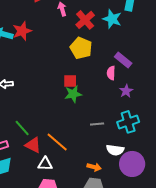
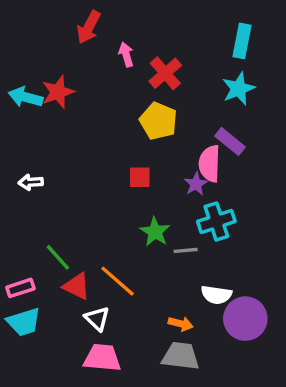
cyan star: (112, 19) -> (239, 89), moved, turned 30
pink semicircle: (111, 73) -> (210, 164), size x1.5
purple star: (126, 91) -> (196, 184), moved
green star: (73, 94) -> (155, 232), moved, turned -30
cyan cross: (128, 122) -> (216, 221), moved
white triangle: (45, 164) -> (97, 319), turned 42

